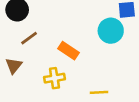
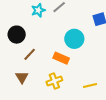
cyan circle: (111, 31) -> (74, 39), moved

